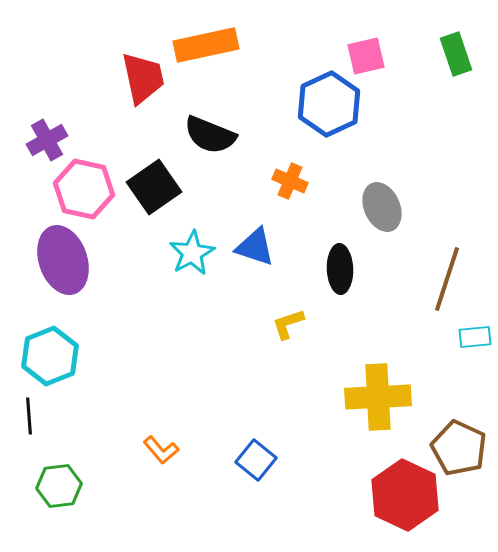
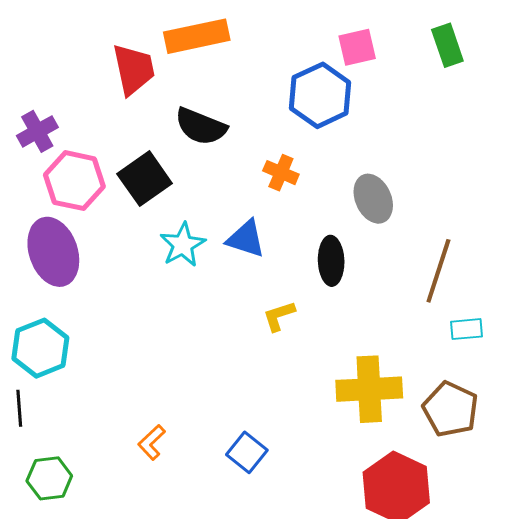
brown pentagon: (459, 448) -> (450, 409), moved
orange L-shape: (161, 450) -> (152, 442), turned 87

